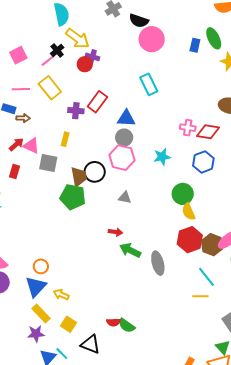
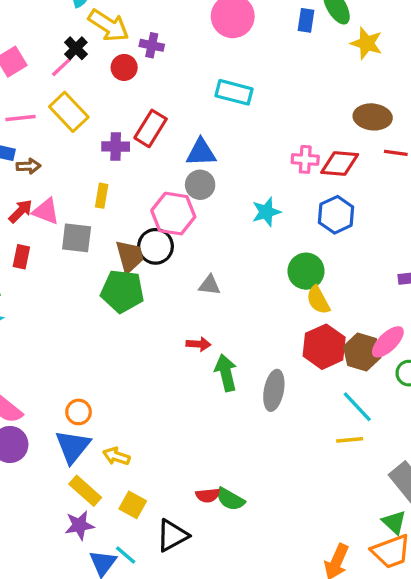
purple cross: (92, 57) -> (152, 45), moved
cyan rectangle: (149, 84) -> (234, 92), turned -45
pink hexagon: (122, 158) -> (173, 214), moved
green arrow: (130, 250) -> (226, 373), turned 55
gray ellipse: (158, 263) -> (274, 390), turned 30
black triangle: (90, 344) -> (172, 535), turned -45

